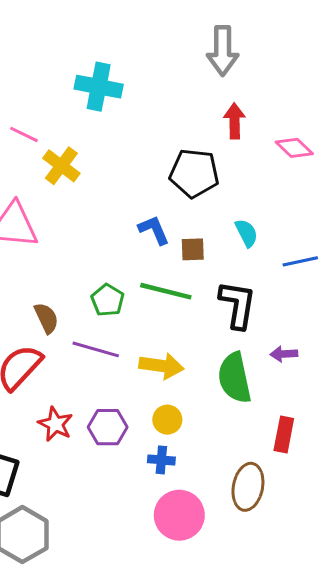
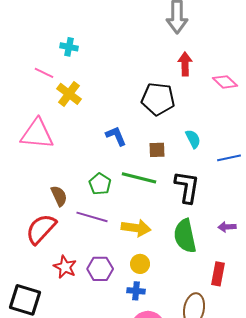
cyan cross: (99, 87) -> (69, 47), moved, size x0.6
blue L-shape: (154, 230) -> (116, 136), moved
purple arrow: (284, 354) -> (227, 227), moved

